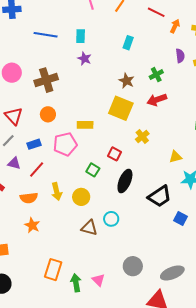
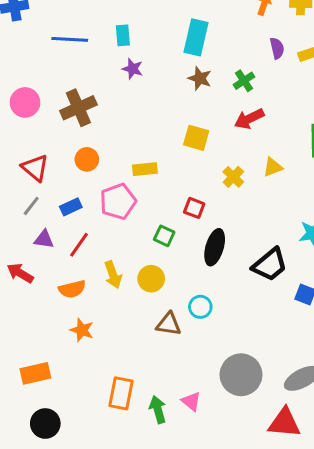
cyan rectangle: (128, 43) -> (196, 37), size x1.6
brown star: (127, 81) -> (200, 78), moved
yellow square: (121, 108) -> (196, 138), size x0.7
yellow triangle: (175, 157) -> (273, 167), moved
gray circle: (133, 266) -> (241, 375), size x1.4

